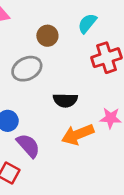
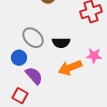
gray ellipse: (27, 69) -> (33, 38), moved, turned 70

